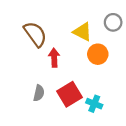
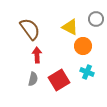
red arrow: (54, 58) -> (37, 55), moved
cyan cross: (94, 104) -> (87, 72), moved

